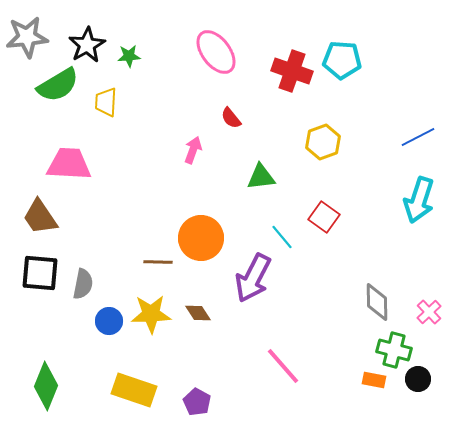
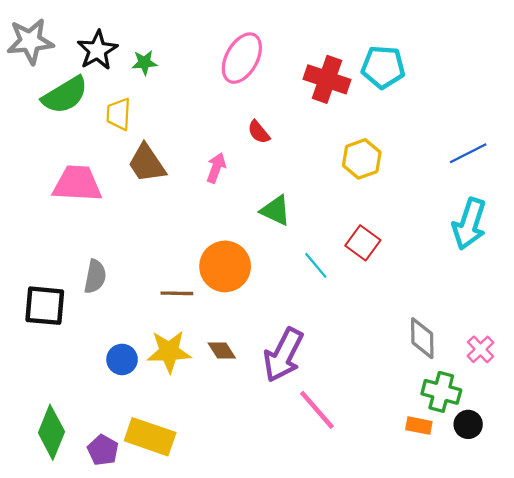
pink ellipse: (216, 52) -> (242, 58), turned 66
green triangle: (261, 177) -> (275, 210), moved, turned 32
brown trapezoid: (40, 217) -> (147, 163), moved
purple arrow: (253, 278) -> (283, 355), moved
gray semicircle: (83, 284) -> (95, 277), moved
purple pentagon: (197, 402) -> (103, 450), moved

